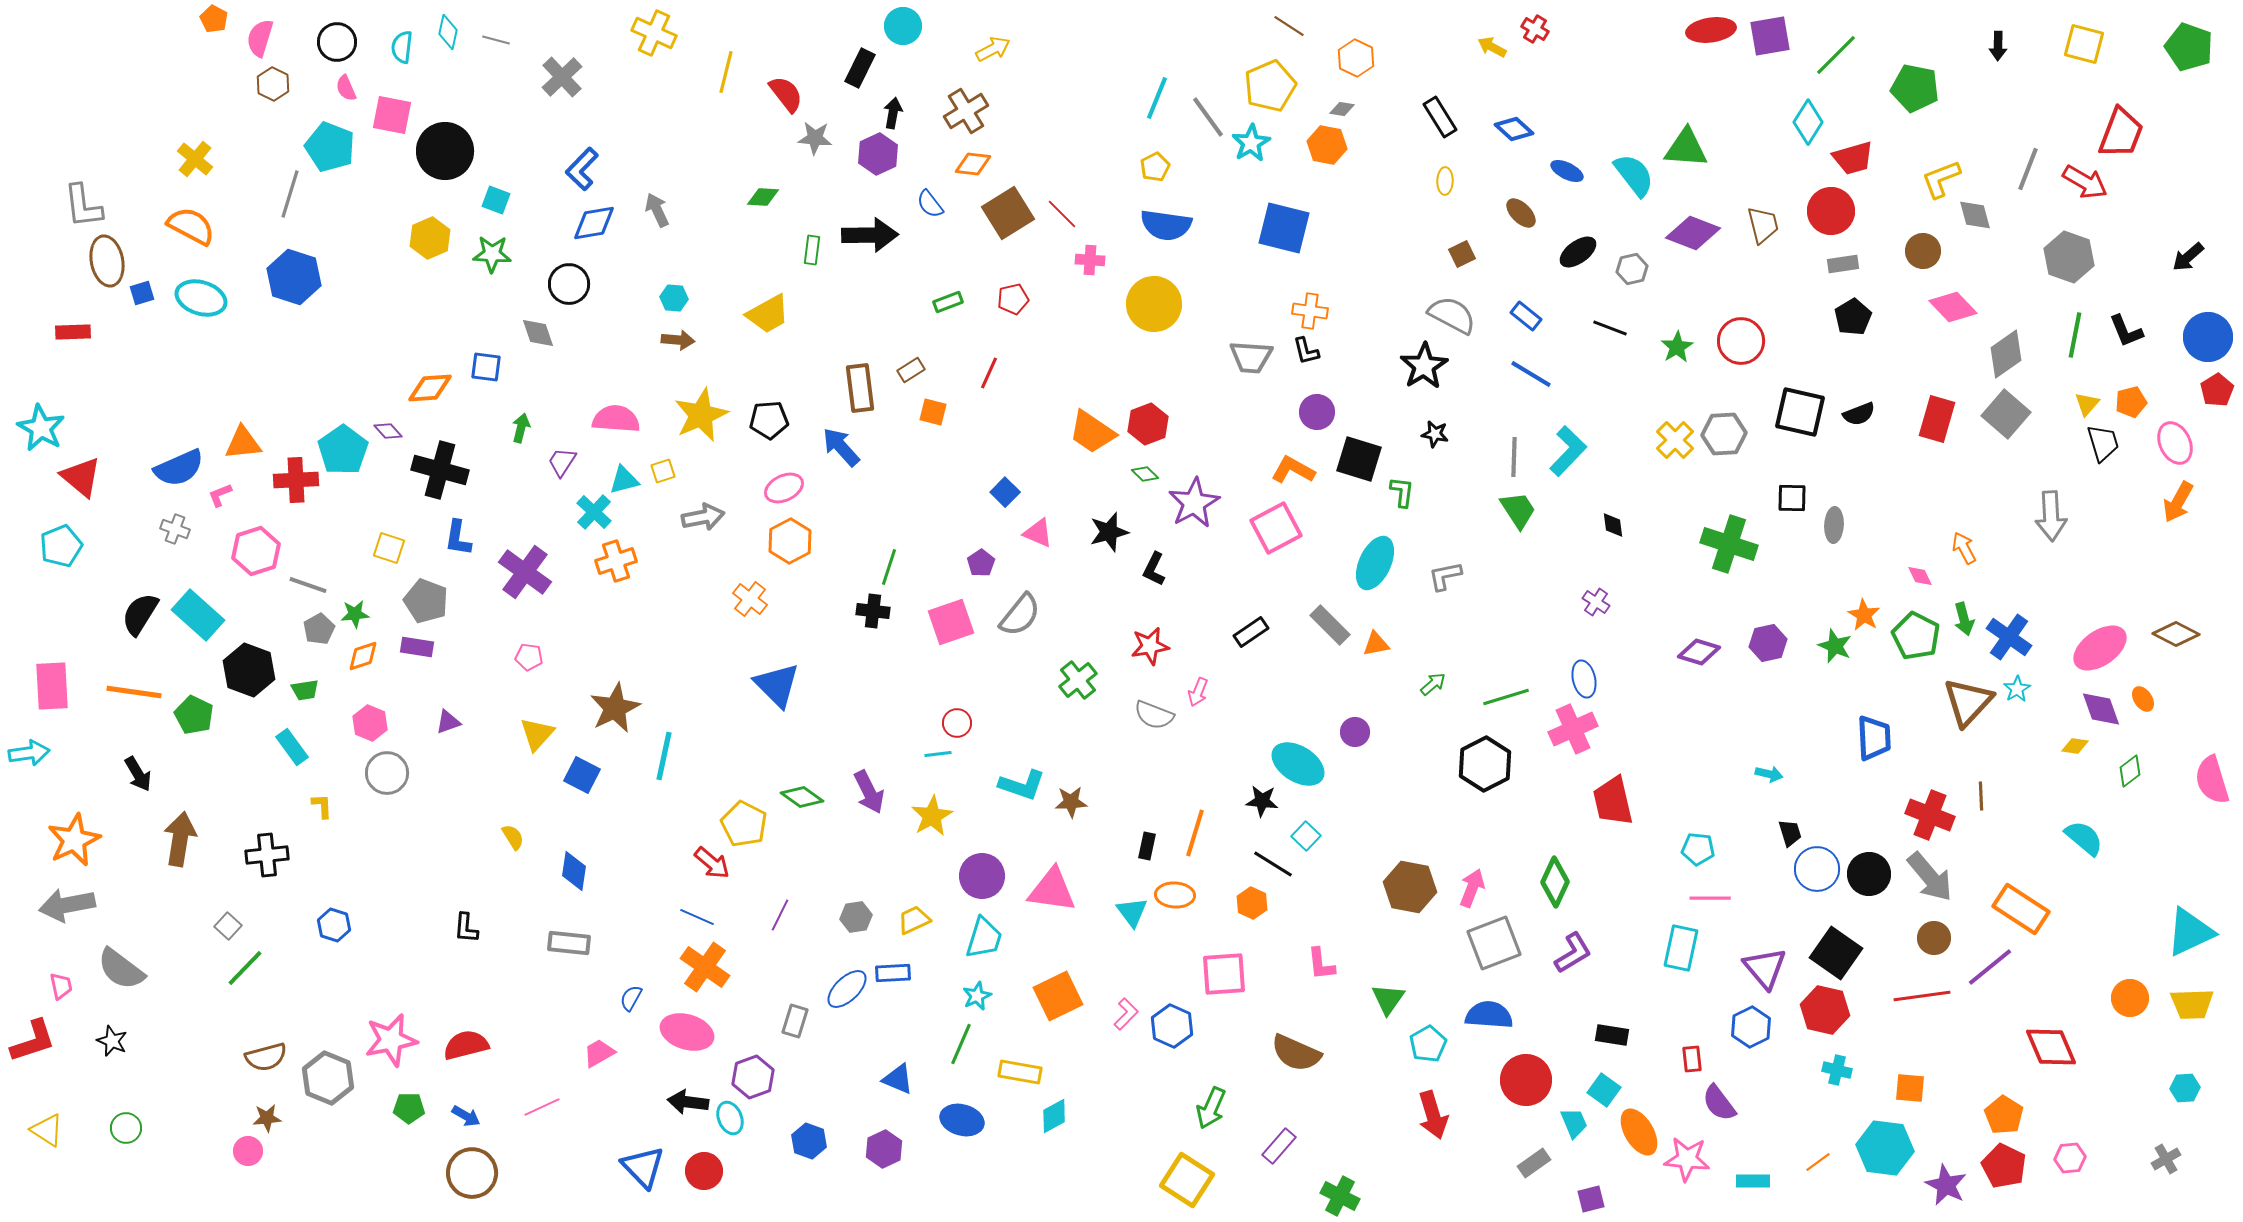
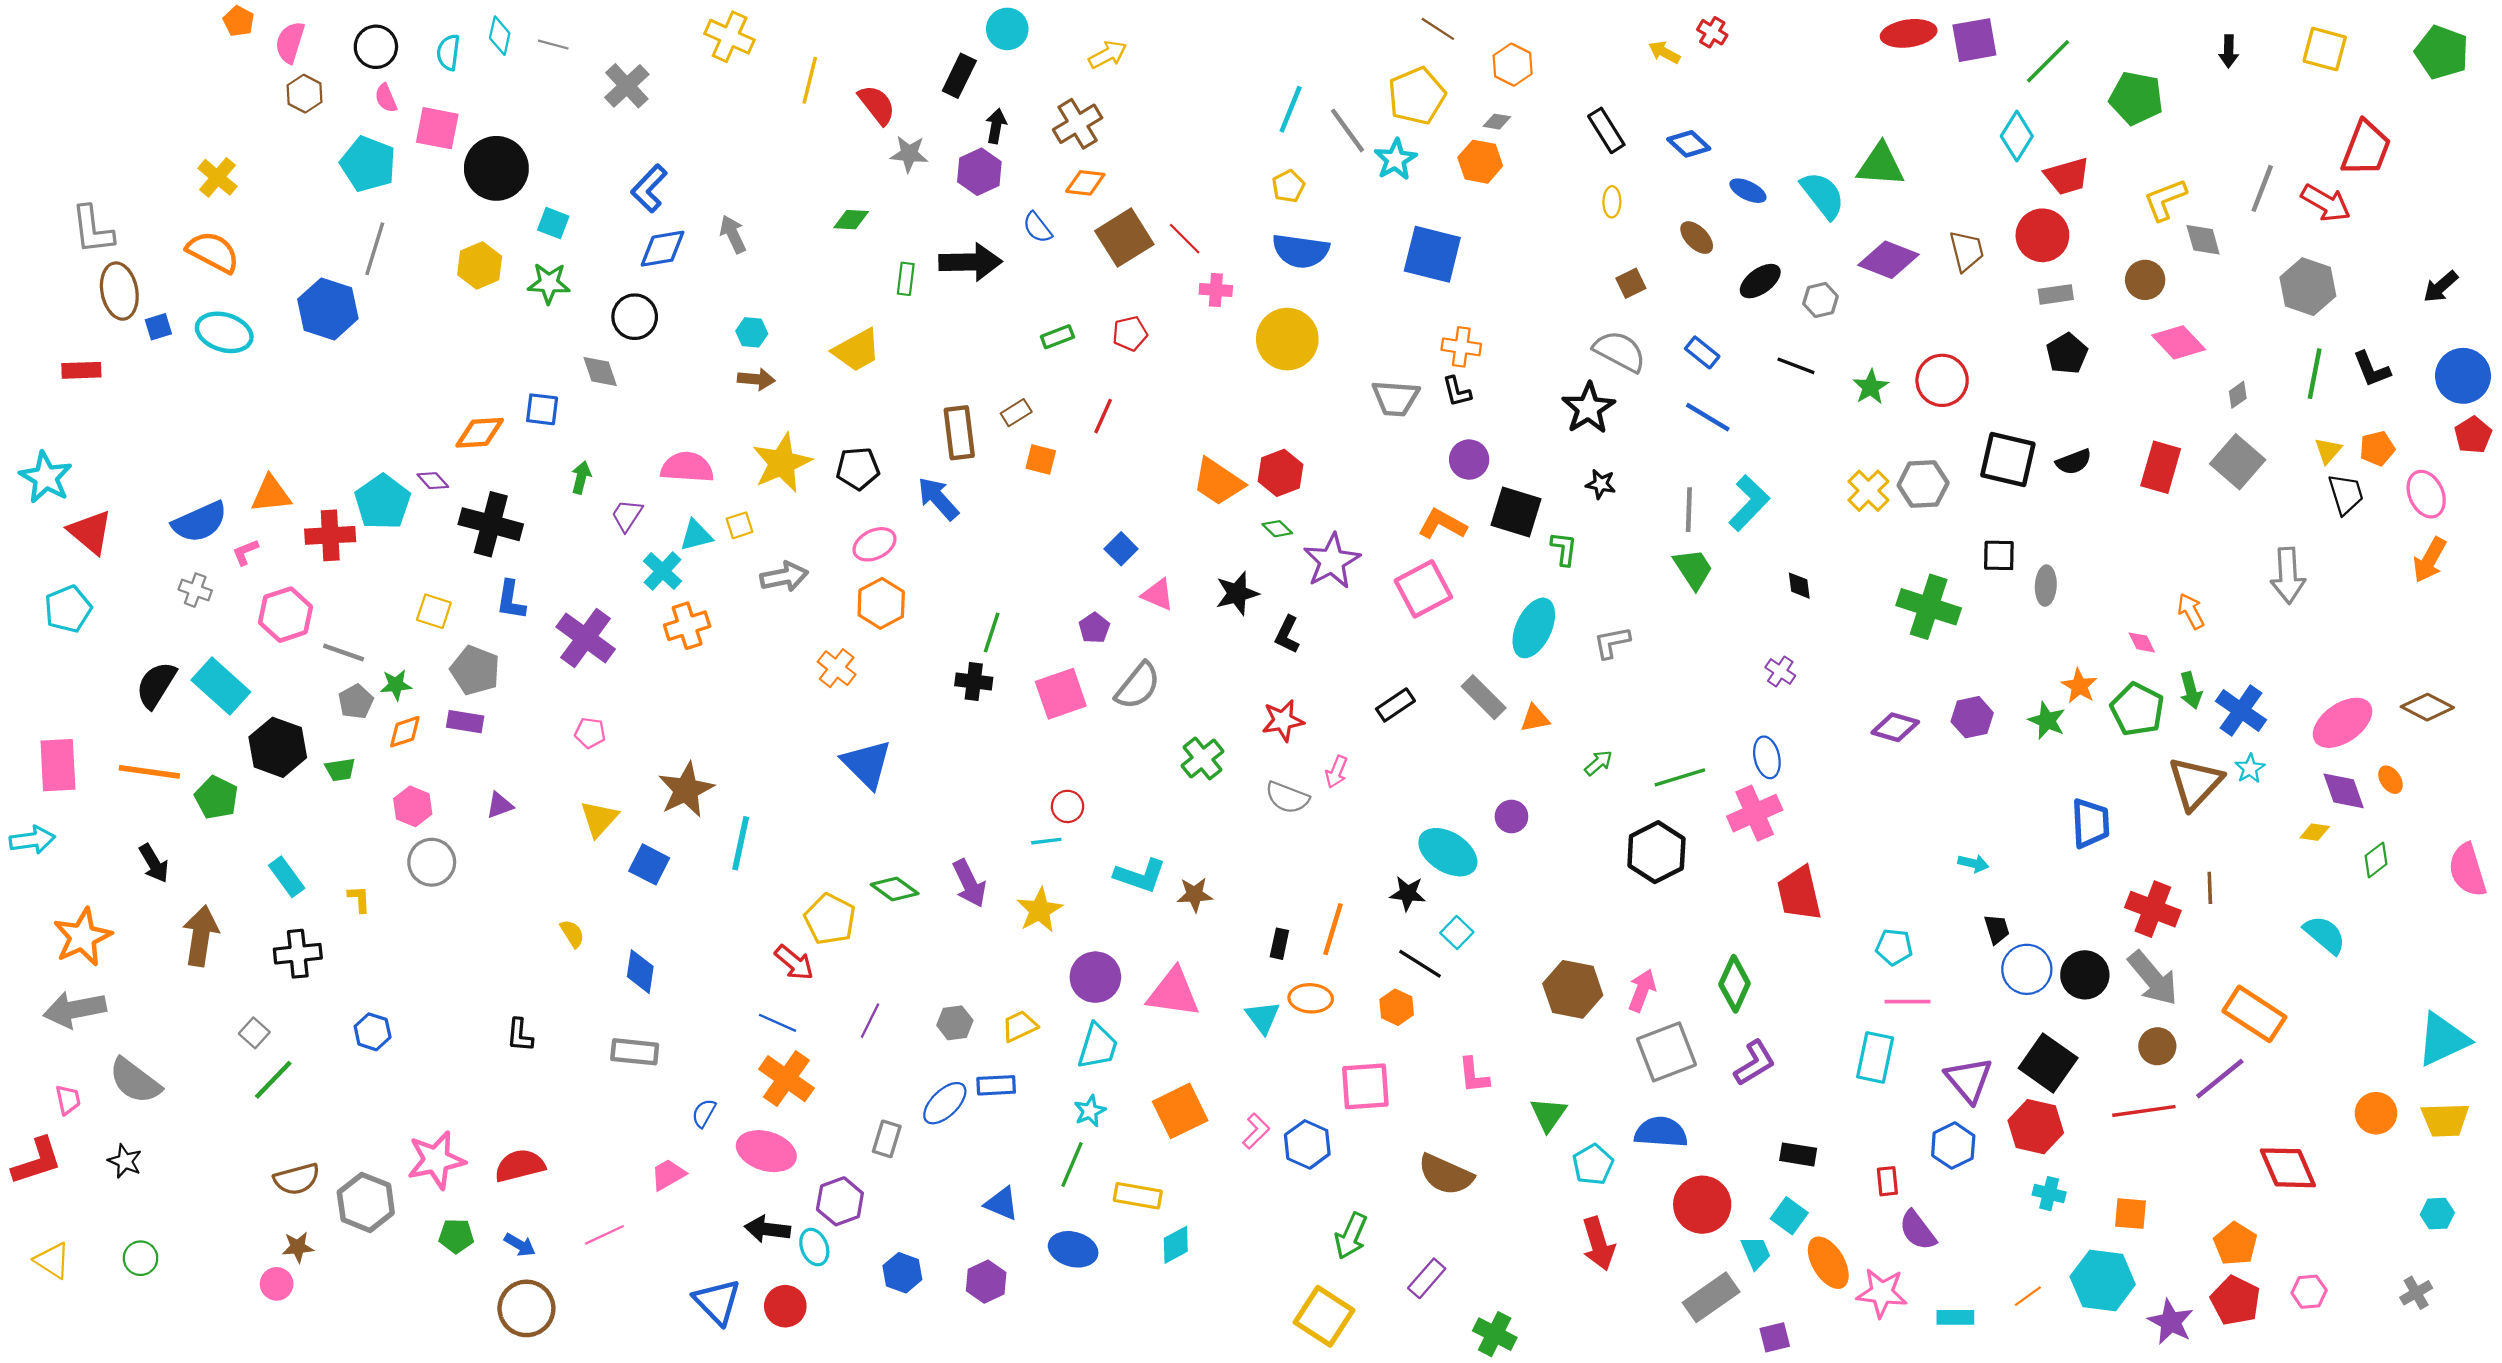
gray line: (290, 194) -> (375, 249), moved
gray diamond: (2006, 354) -> (2238, 395), size x0.5
cyan rectangle: (292, 747) -> (287, 877), moved
gray rectangle: (1534, 1163) -> (1711, 1297), size x1.5

